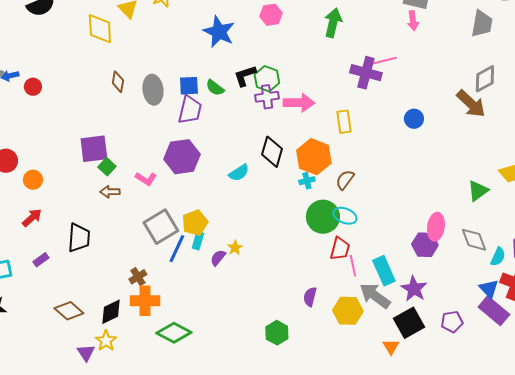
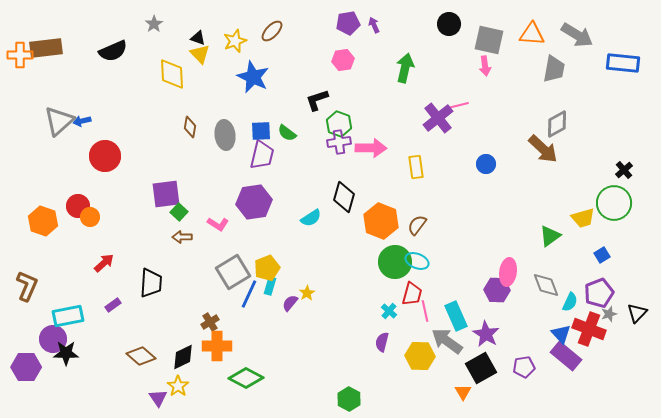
blue star: (219, 32) -> (253, 77), moved
purple cross: (366, 73) -> (438, 118), turned 36
black L-shape: (245, 76) -> (317, 100), moved
red circle: (33, 87) -> (105, 156), moved, size x1.8
orange hexagon: (314, 157) -> (381, 221), moved
orange circle: (33, 180) -> (90, 217), moved
cyan cross: (307, 181) -> (389, 311), moved, turned -35
green hexagon: (277, 333) -> (349, 399), moved

